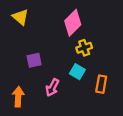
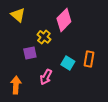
yellow cross: (84, 48) -> (44, 37), moved, turned -32
orange rectangle: (101, 84) -> (89, 59), moved

